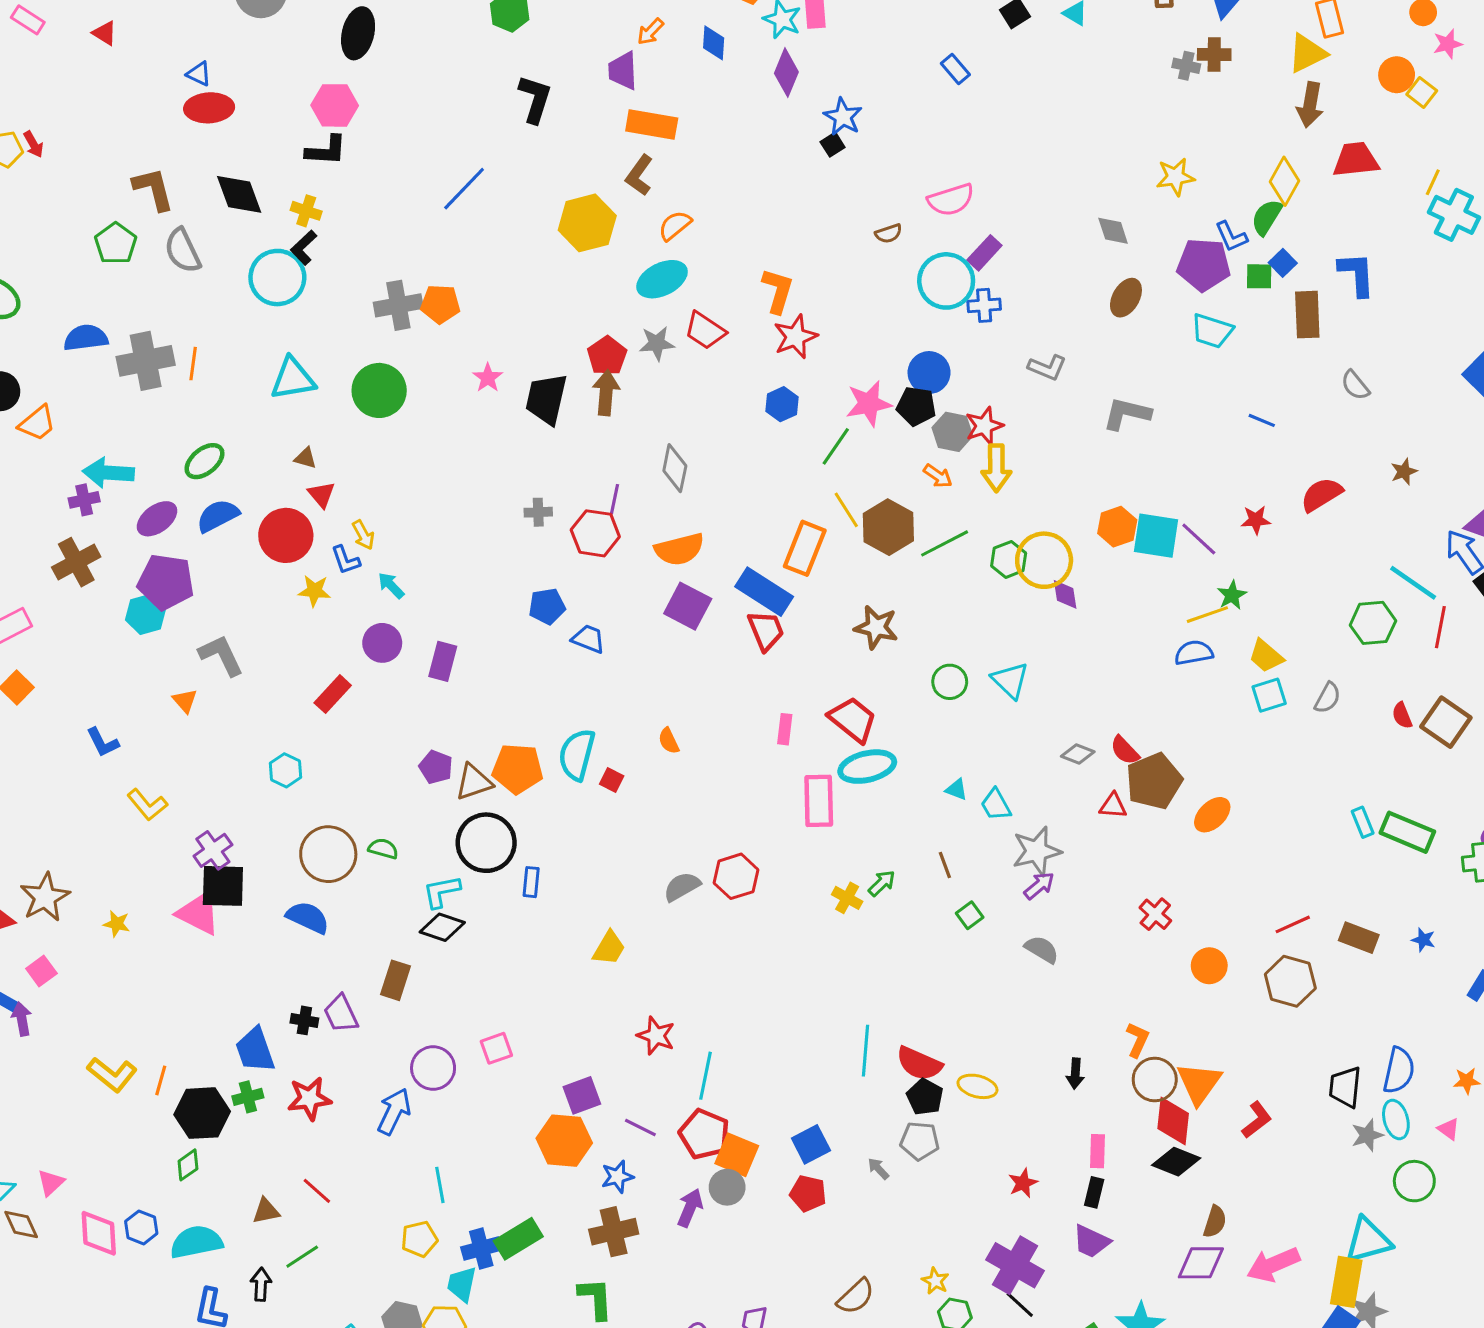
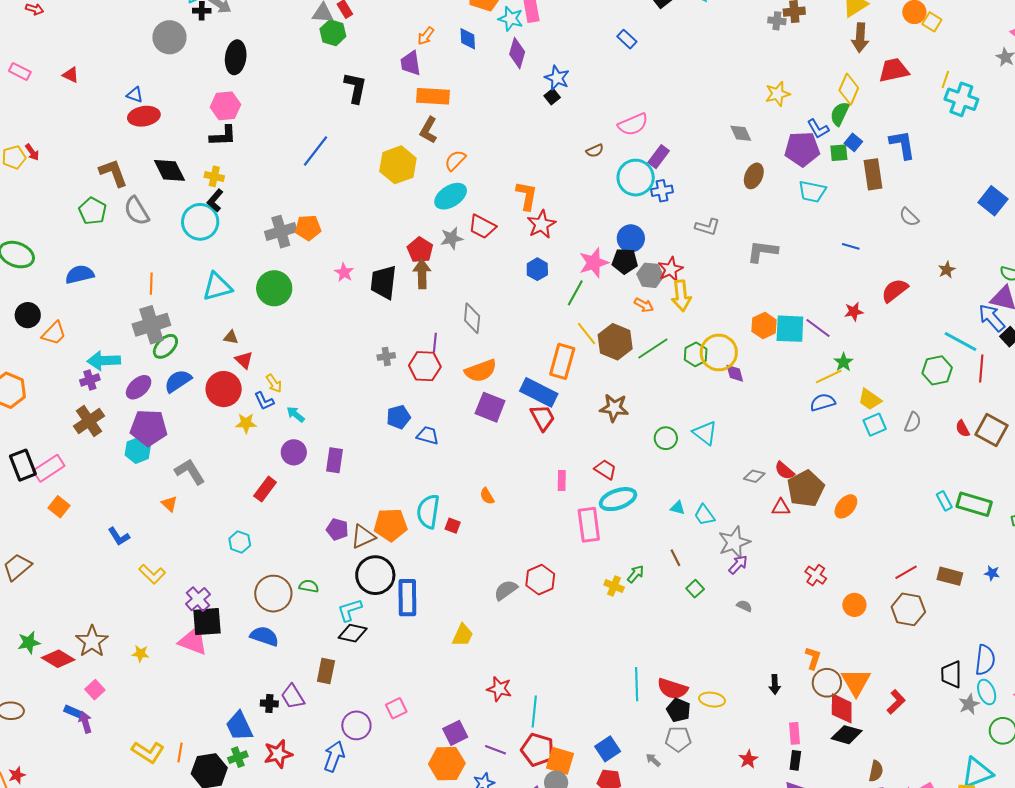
gray cross: (146, 361) -> (151, 325), moved
red trapezoid: (853, 720) -> (605, 469), size x0.7
blue rectangle: (531, 882) -> (407, 598), size x1.8
gray semicircle: (1042, 949) -> (744, 606), size x0.7

